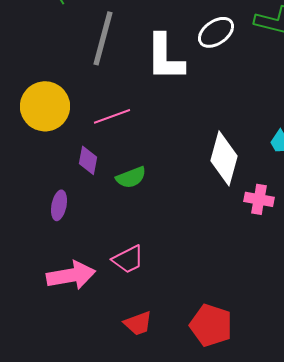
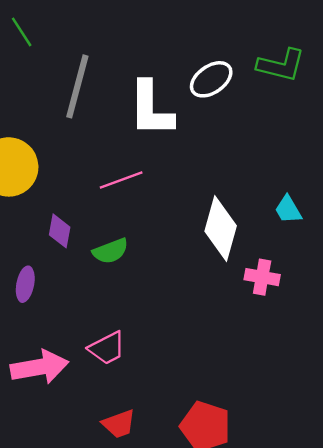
pink line: (112, 116) -> (121, 180), moved

